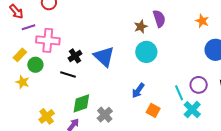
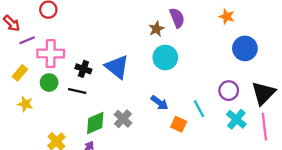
black cross: (75, 56) -> (83, 69), turned -32
green circle: (35, 65) -> (49, 83), moved
blue arrow: (138, 91) -> (160, 103), turned -84
cyan line: (179, 93) -> (199, 109), moved
cyan cross: (192, 110) -> (236, 119), moved
gray cross: (105, 115) -> (123, 119), moved

